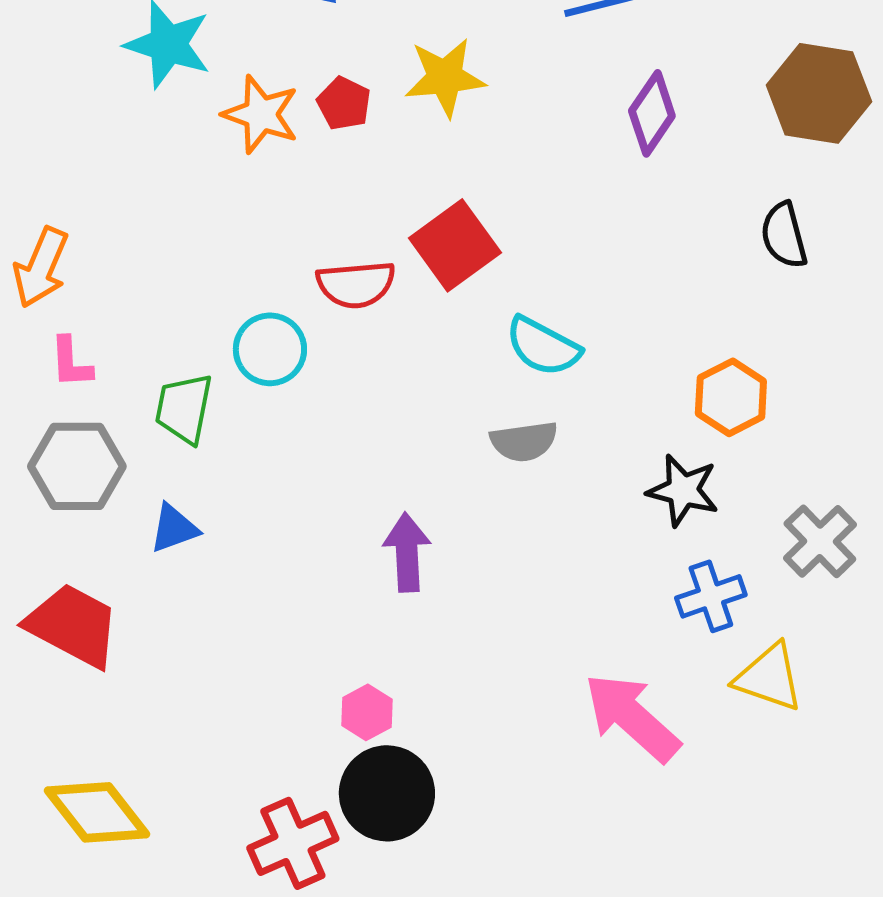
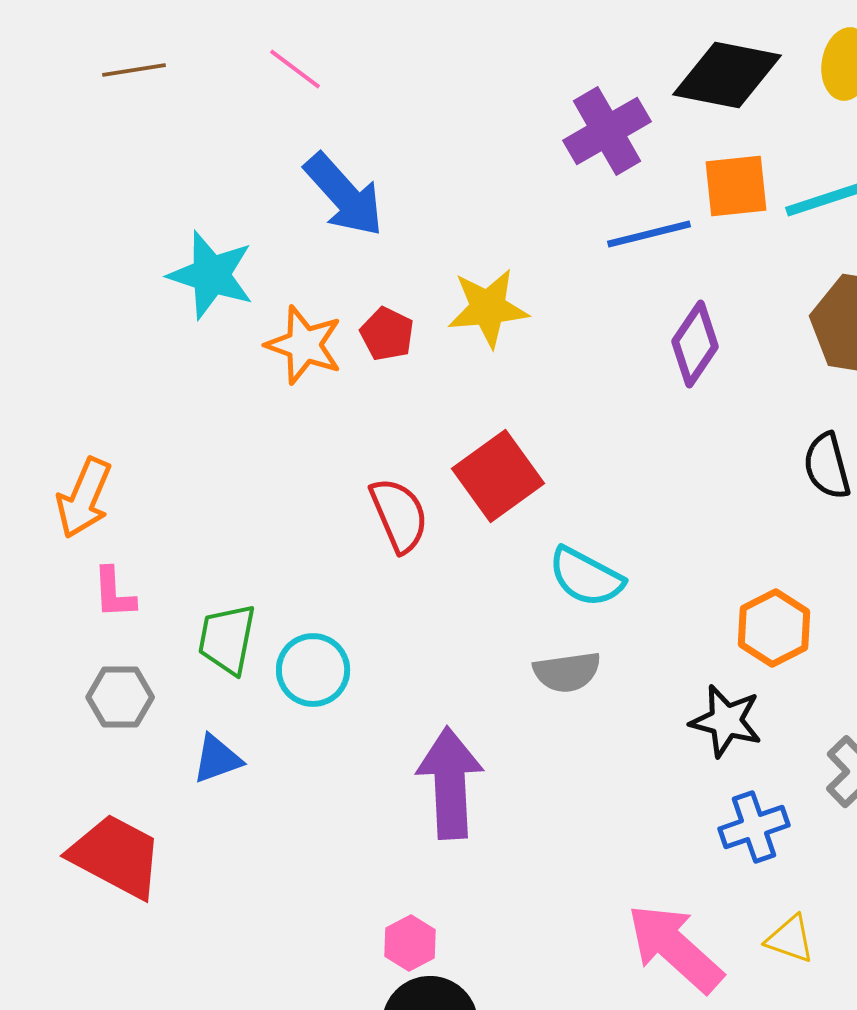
red semicircle: (356, 284) -> (399, 515), turned -108
cyan circle: (270, 349) -> (313, 670), moved
gray hexagon: (77, 466) -> (120, 697), size x0.7
purple arrow: (407, 552) -> (450, 783), size x1.4
yellow triangle: (769, 677) -> (790, 939), moved, size x0.7

